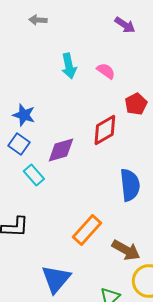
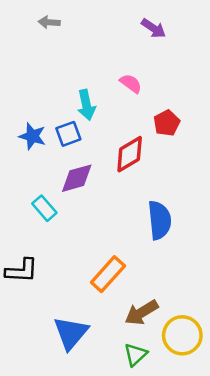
cyan arrow: (69, 66) -> (86, 105), moved
blue square: (19, 144) -> (68, 134), moved, turned 35
brown arrow: (126, 250) -> (142, 313), moved, turned 120

